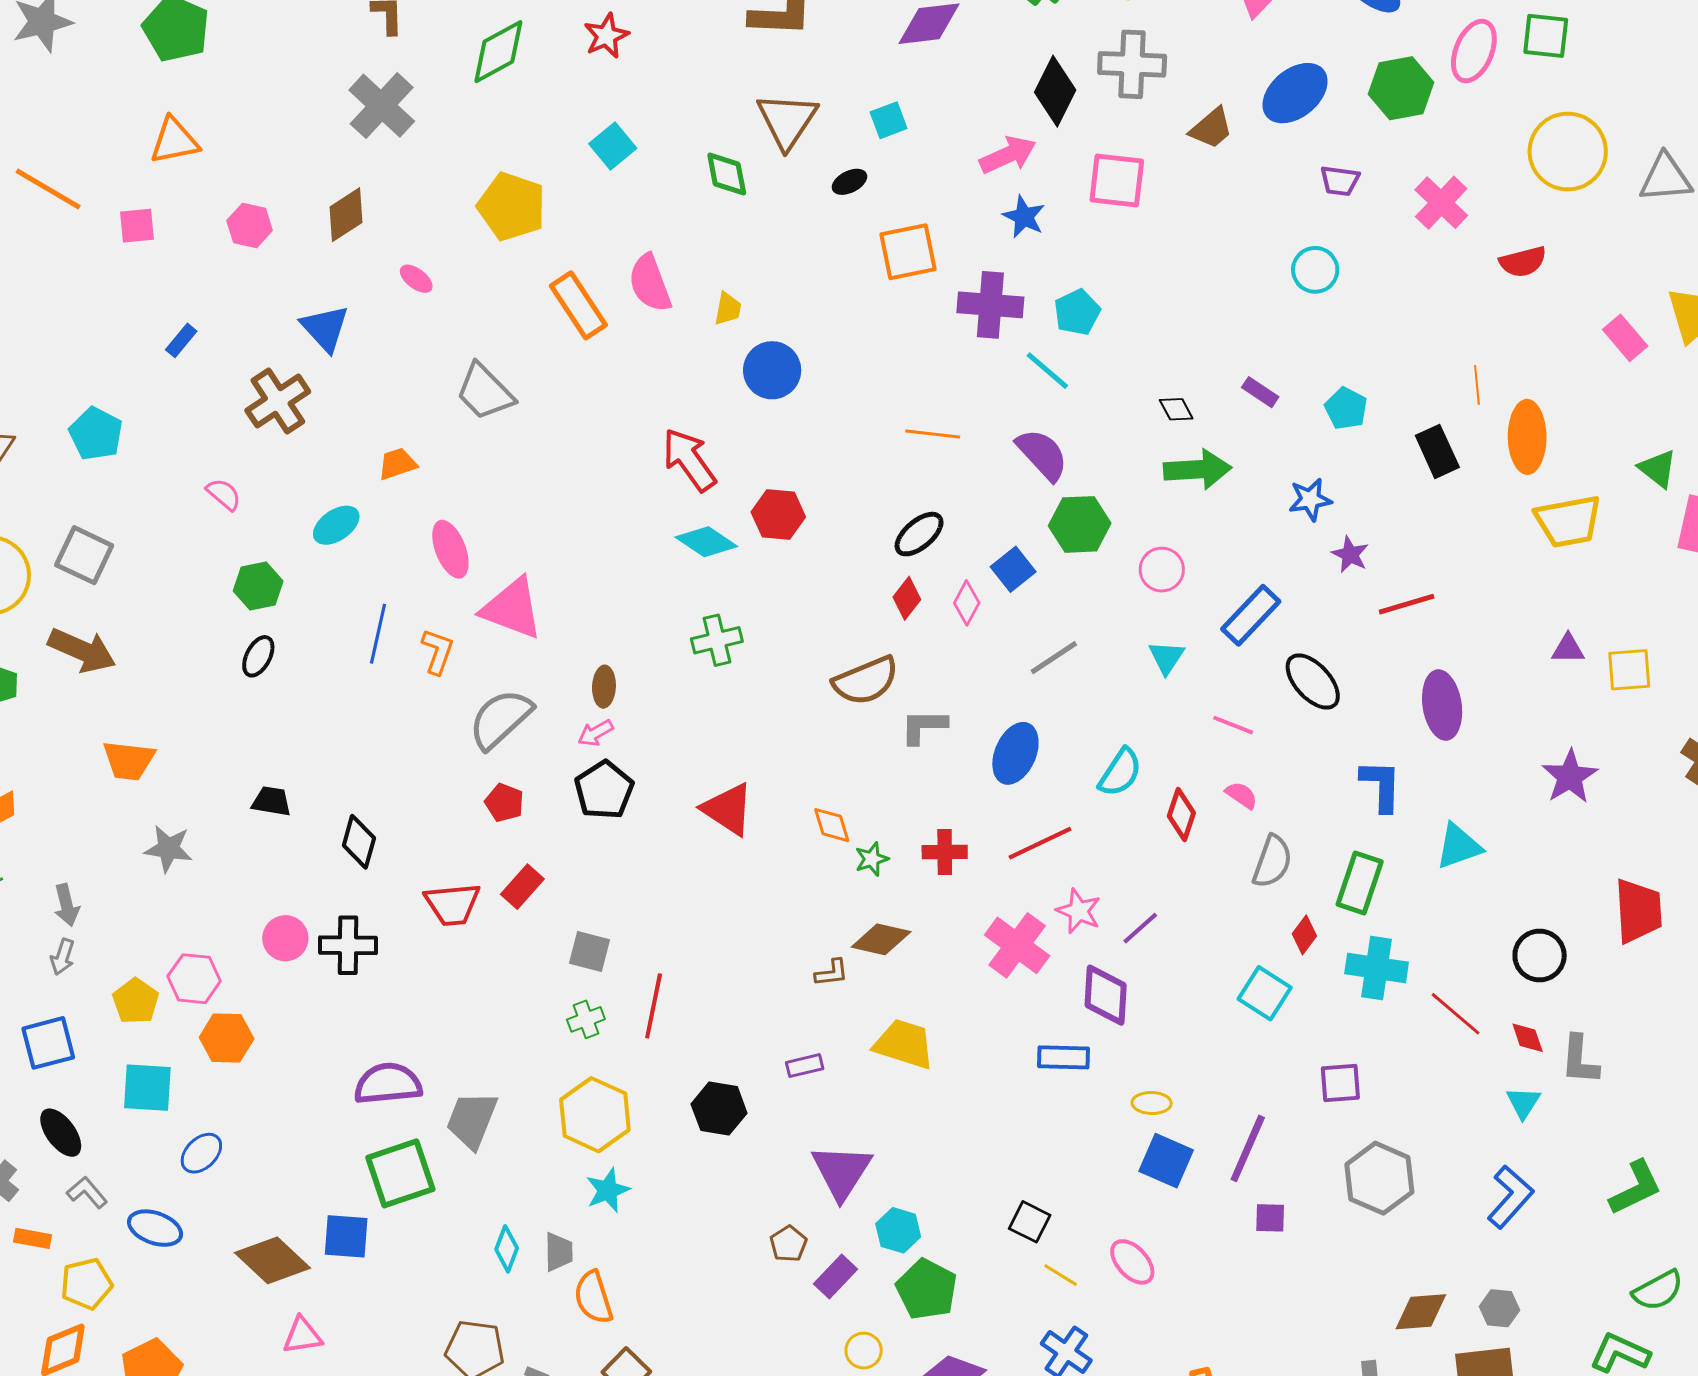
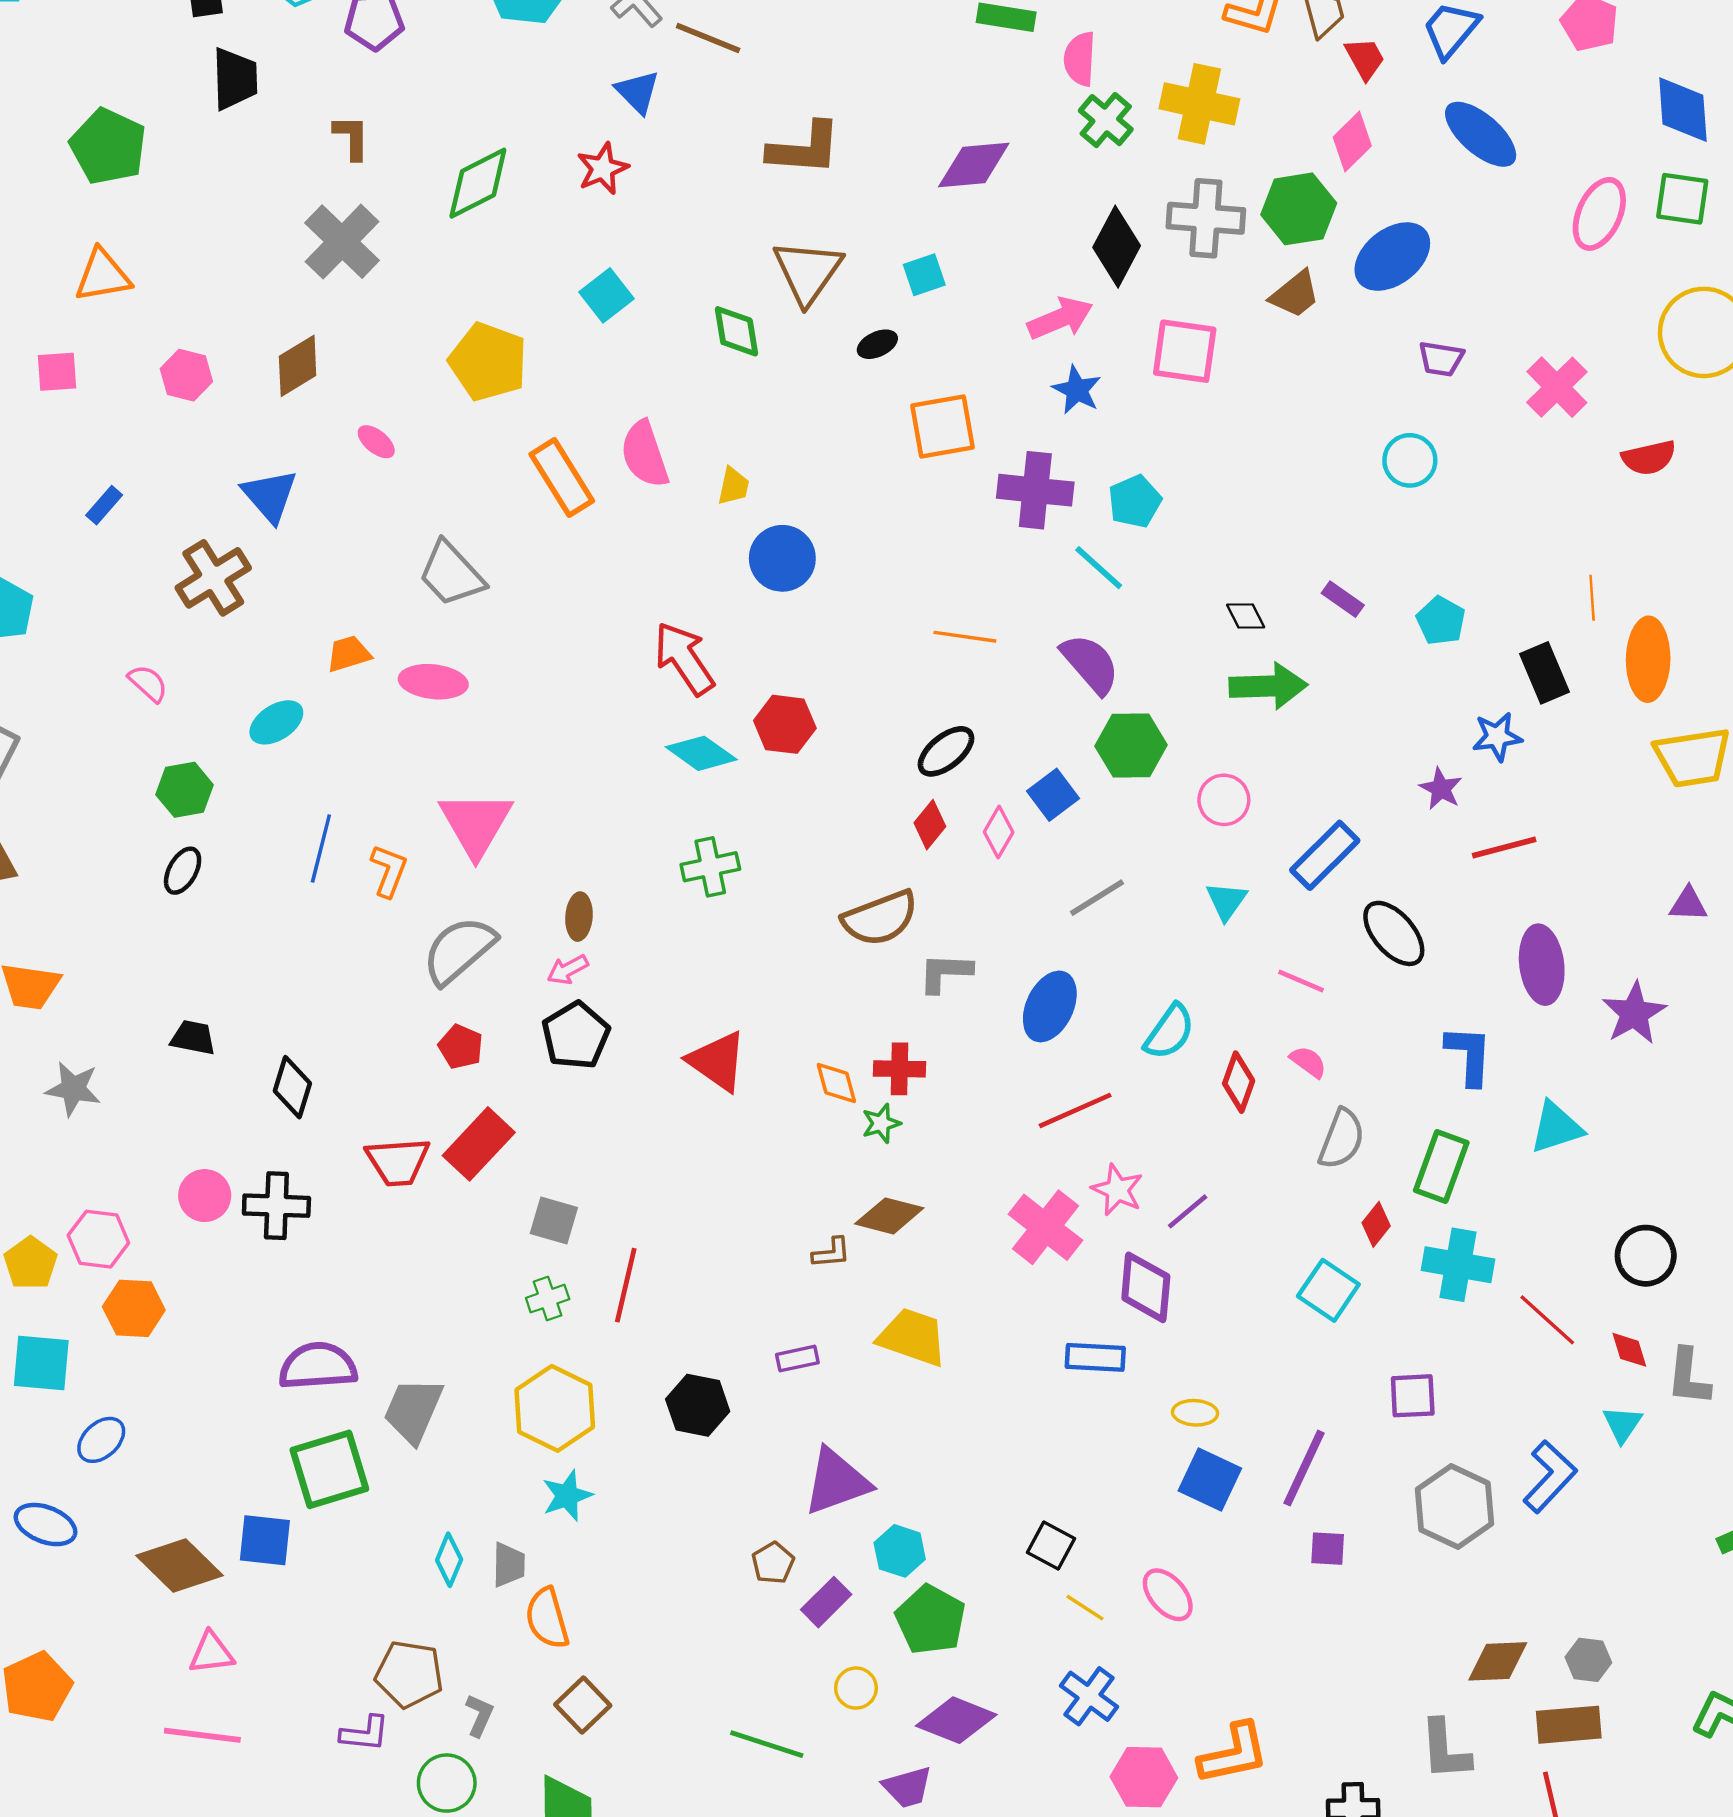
green hexagon: (1401, 88) -> (1299, 209), moved
blue star: (1310, 499) -> (1497, 737), moved
pink ellipse: (450, 549) -> (433, 682), moved, turned -64
pink triangle: (512, 608) -> (476, 824), turned 38
purple star: (1570, 777) -> (1634, 1013), moved
red cross: (945, 852) -> (900, 1069), moved
red rectangle: (522, 887) -> (479, 1144), size x1.4
purple triangle: (842, 1172) -> (837, 1482), turned 36
blue L-shape: (1510, 1197) -> (1550, 1477), moved

